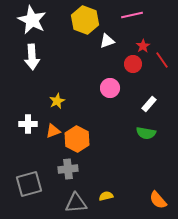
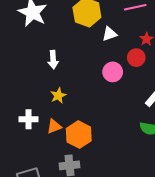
white arrow: (32, 57) -> (53, 60), moved, size x0.7
pink circle: (110, 88) -> (113, 72), moved

